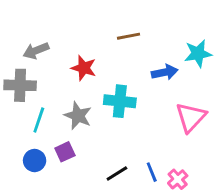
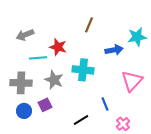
brown line: (129, 36) -> (89, 25), turned -56
gray cross: (20, 85) -> (21, 83), moved
cyan line: (39, 120) -> (38, 58), moved, turned 66
blue line: (152, 172) -> (105, 104), moved

